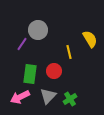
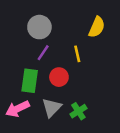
yellow semicircle: (90, 39) -> (97, 27), moved, turned 54
purple line: (22, 44) -> (43, 53), moved

